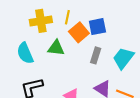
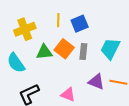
yellow line: (67, 17) -> (58, 20), moved
orange square: (79, 32) -> (64, 49), moved

